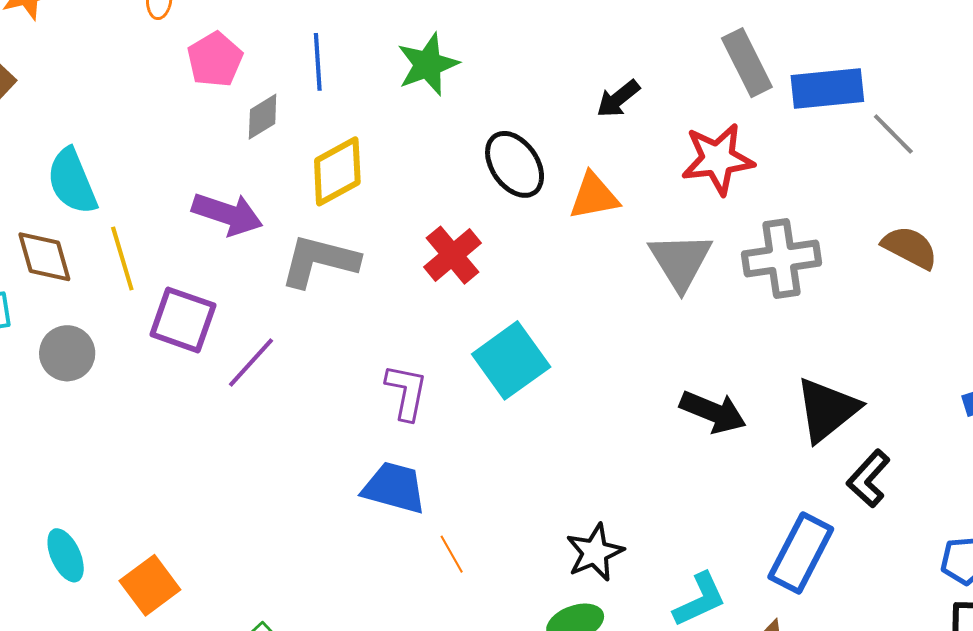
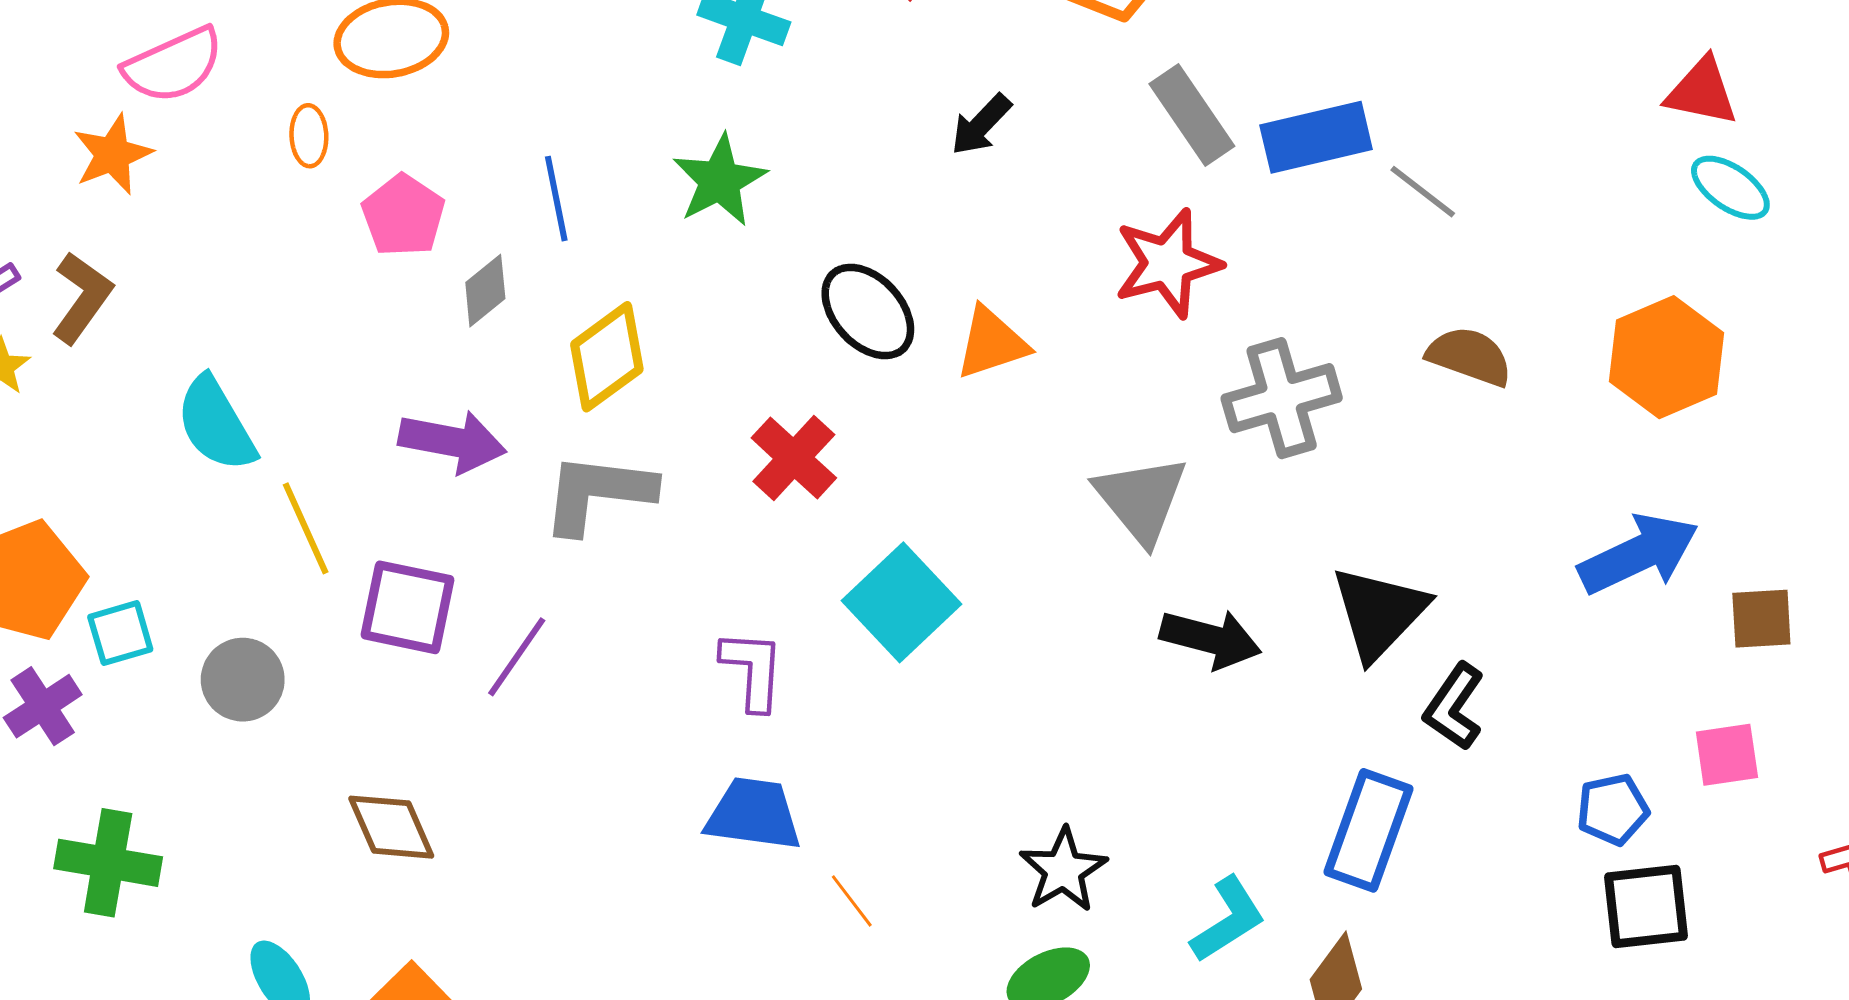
black arrow: (618, 99) -> (981, 125), moved
brown diamond: (44, 257) -> (391, 827), moved
gray triangle: (680, 261) -> (1141, 499), moved

